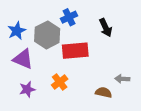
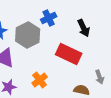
red rectangle: (75, 51) -> (69, 54), moved, turned 30
gray arrow: (122, 79) -> (100, 77), turned -112

